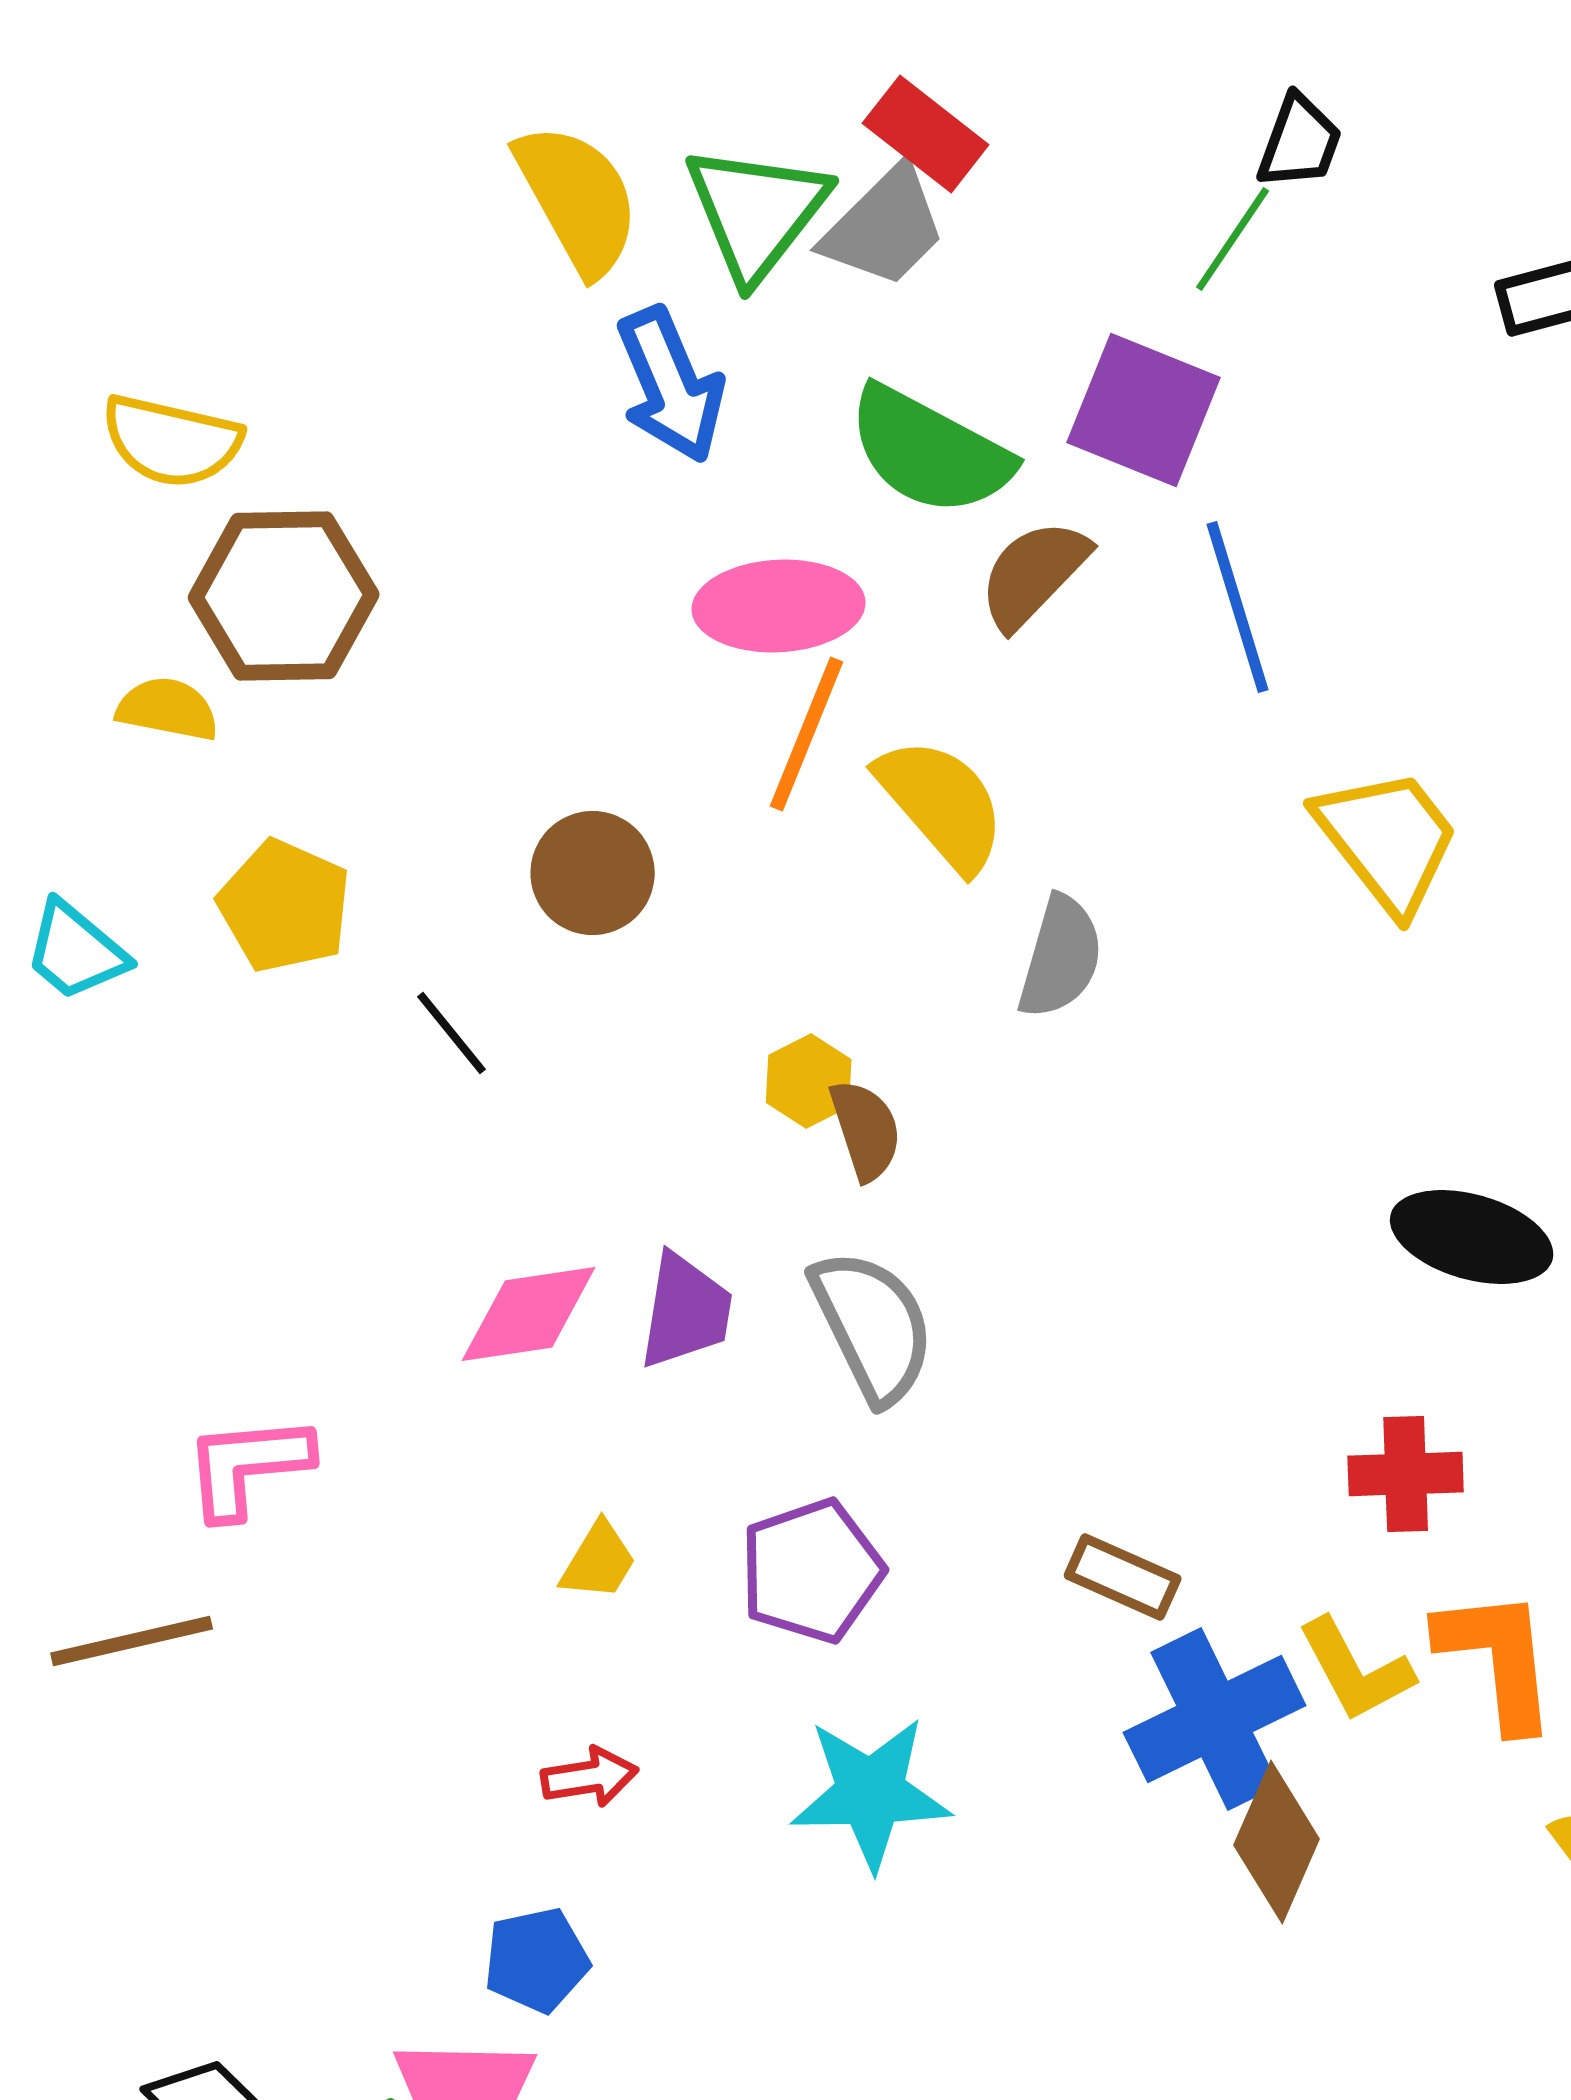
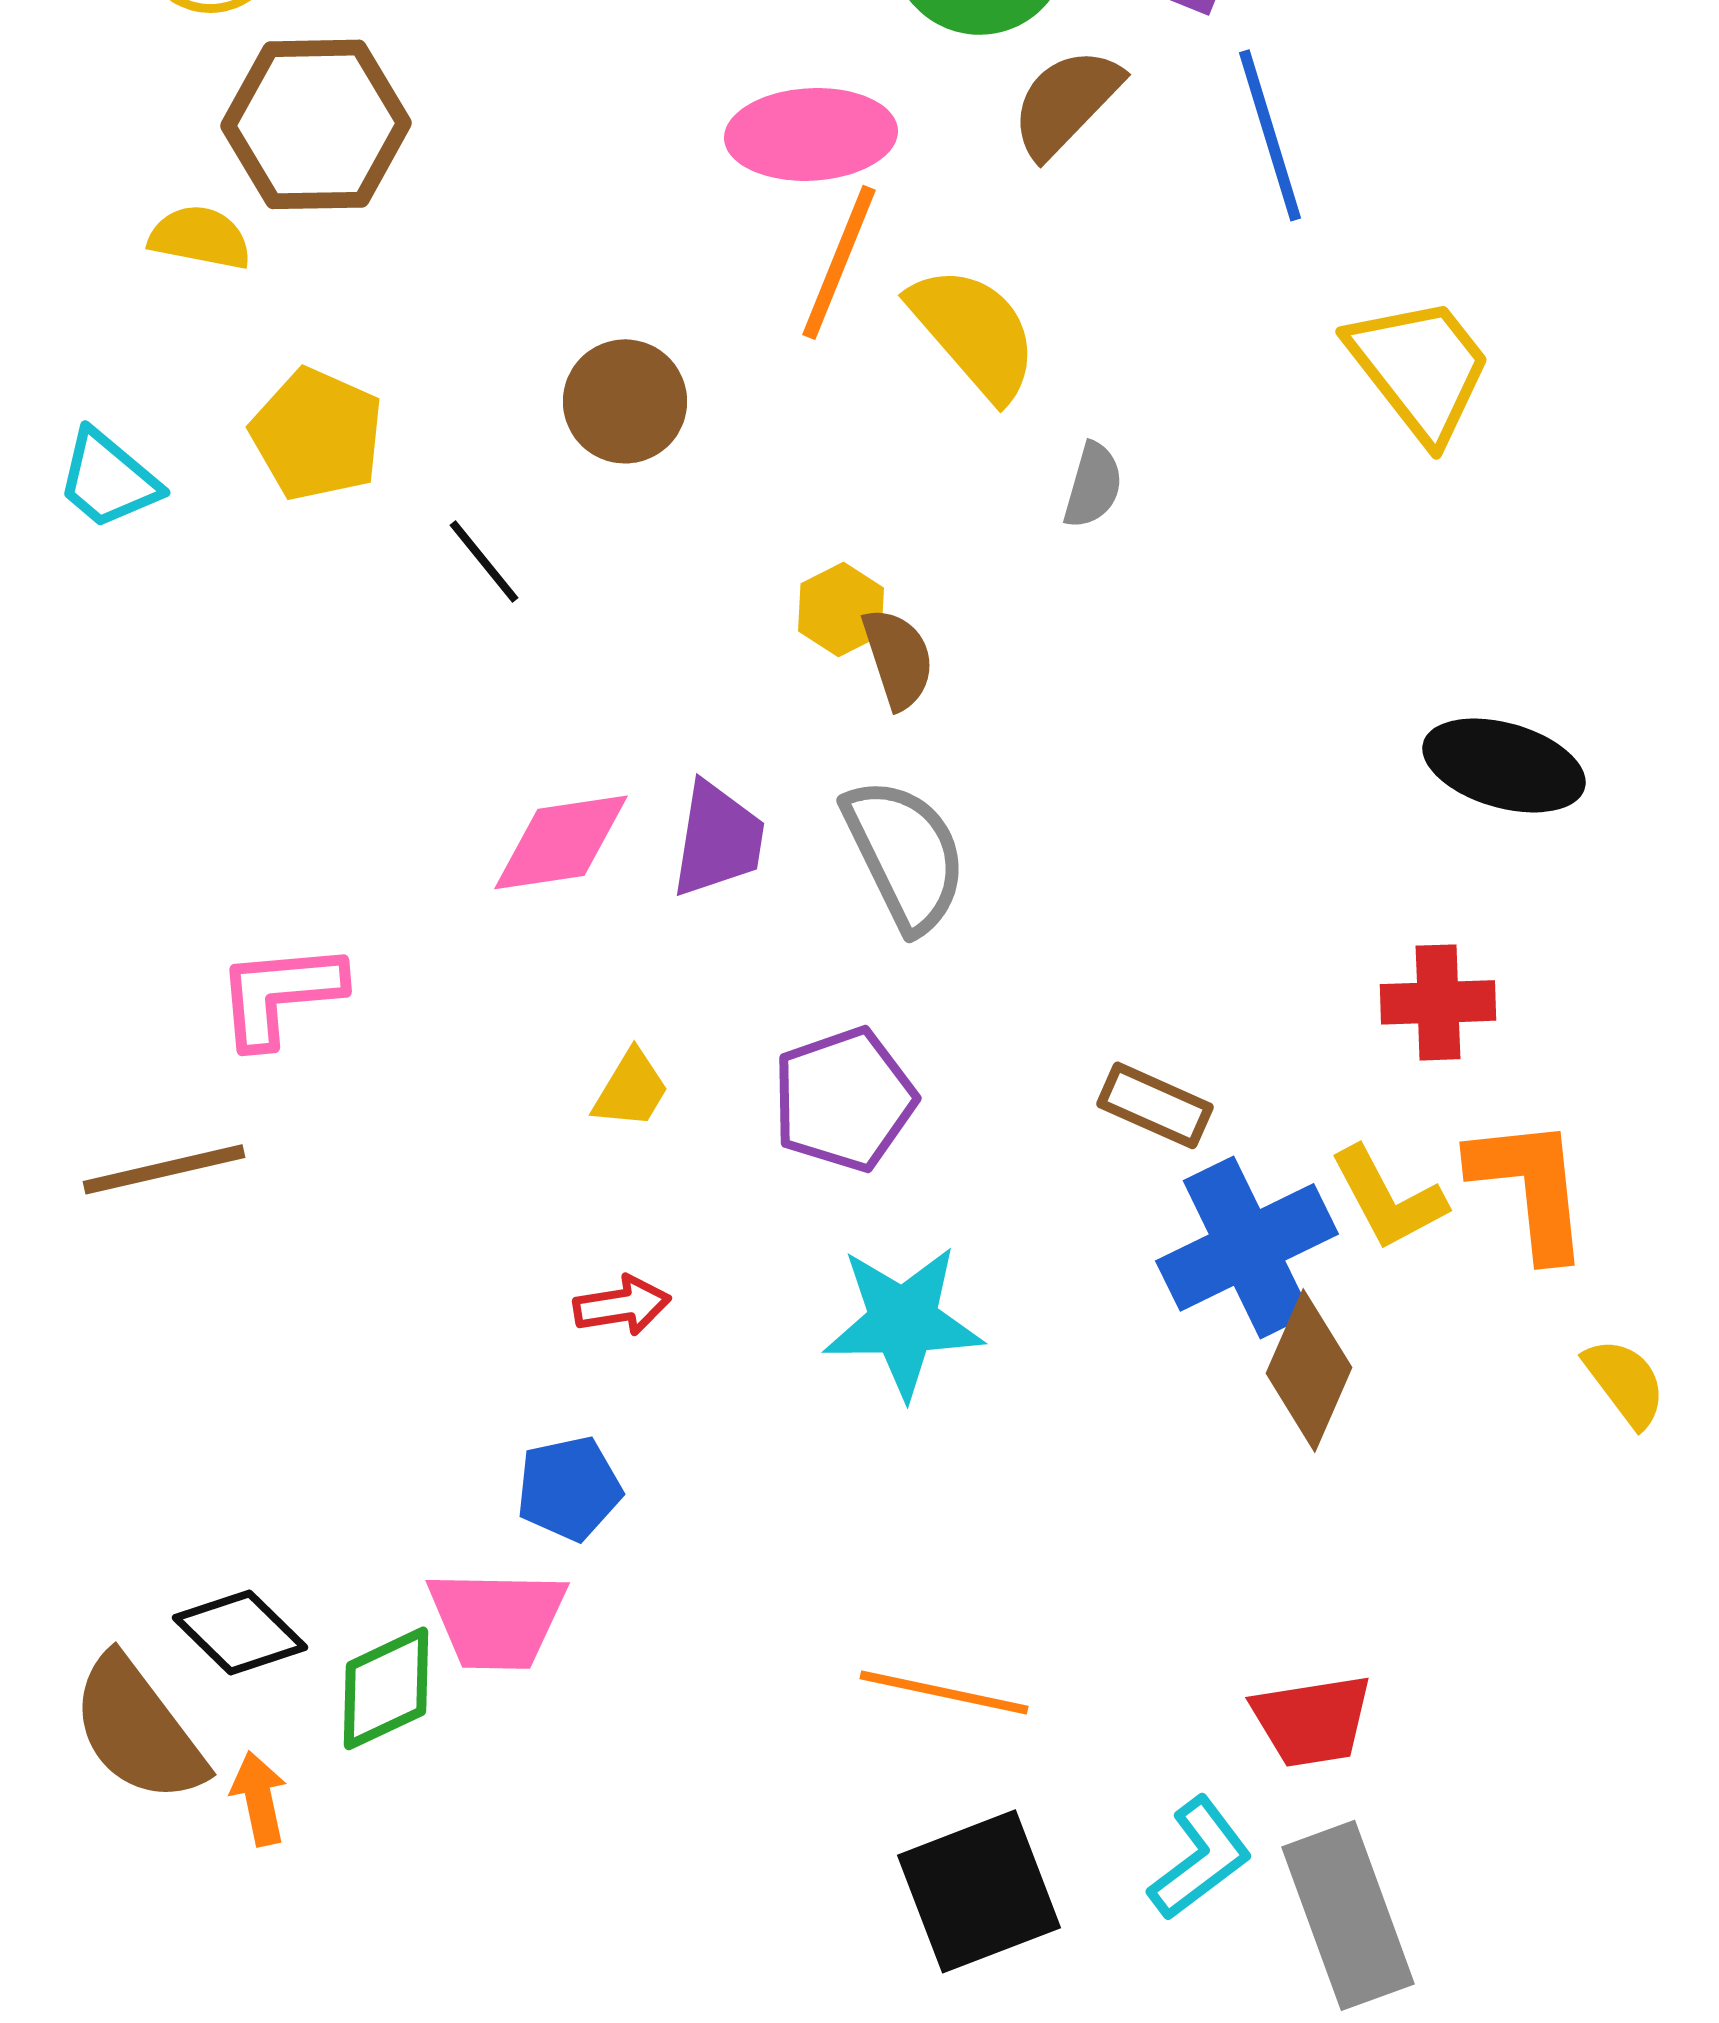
gray semicircle: (1061, 957) -> (1093, 485), size x0.7

